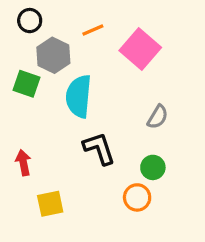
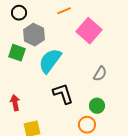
orange line: (93, 30) -> (64, 11), moved
cyan semicircle: (79, 96) -> (50, 61), turned 32

